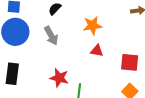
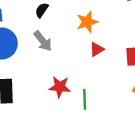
red triangle: (97, 51) -> (97, 49), turned -32

